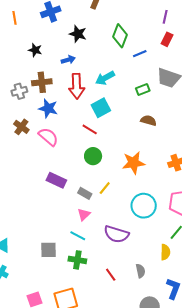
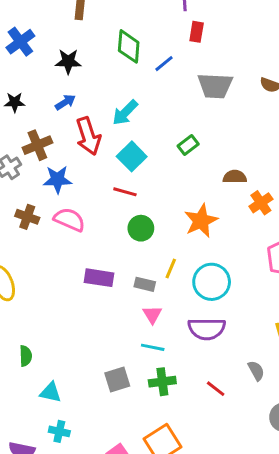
green rectangle: (143, 89) -> (188, 145), moved
brown semicircle: (149, 121) -> (235, 177), moved
cyan circle: (144, 206) -> (212, 282), moved

